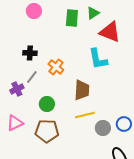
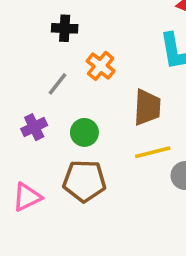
black cross: (30, 53) -> (65, 28), moved
purple cross: (17, 89) -> (34, 127), moved
pink triangle: (15, 123) -> (27, 197), moved

